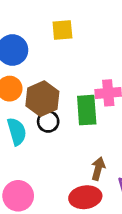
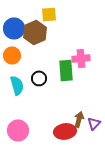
brown hexagon: (42, 99) -> (35, 32), moved
brown arrow: (98, 169) -> (79, 119), moved

